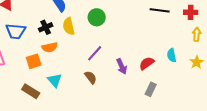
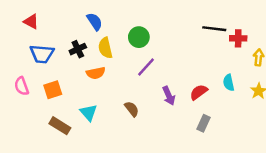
red cross: (191, 12) -> (238, 38), moved
orange semicircle: (50, 47) -> (96, 73), moved
purple line: (95, 53) -> (146, 67), moved
orange square: (34, 61) -> (53, 90), moved

